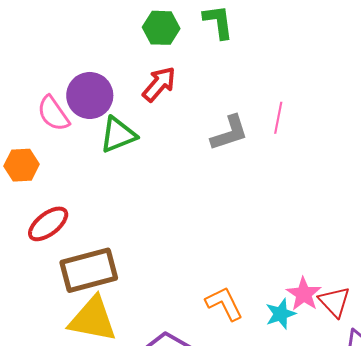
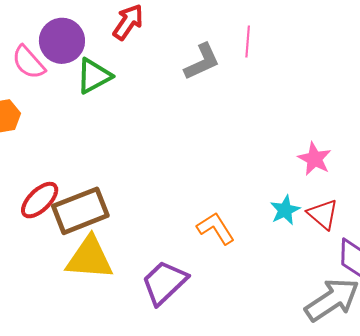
red ellipse: (48, 224) -> (40, 200), moved
pink star: (304, 294) -> (315, 159), moved
cyan star: (281, 314) -> (285, 210), moved

